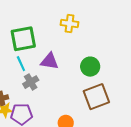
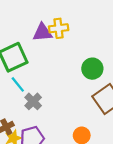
purple triangle: (50, 61) -> (42, 33), moved

